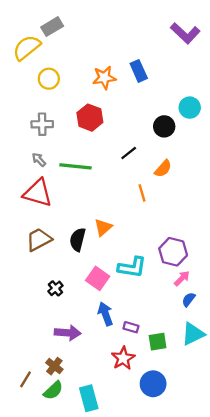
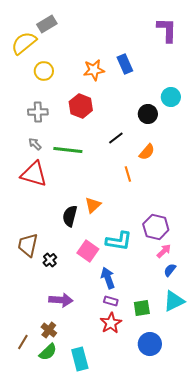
purple L-shape: (185, 33) -> (167, 30), turned -132
brown trapezoid: (39, 240) -> (28, 245), moved, turned -50
blue arrow: (105, 314) -> (108, 278), moved
purple rectangle: (131, 327) -> (111, 301), moved
blue circle: (153, 384) -> (150, 344), moved

